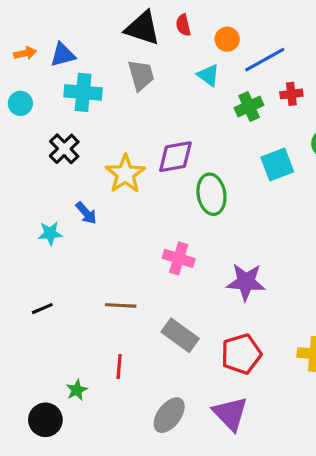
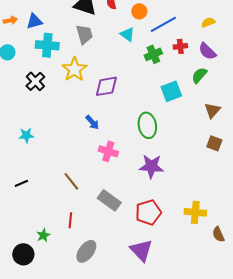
yellow star: (125, 174) -> (74, 69), moved
green ellipse: (211, 194) -> (147, 125), moved
blue arrow: (86, 213) -> (92, 122), moved
brown line: (121, 305) -> (71, 181), turned 48
gray ellipse: (169, 415) -> (86, 251), moved

